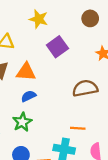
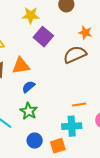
yellow star: (39, 19) -> (31, 15), moved
brown semicircle: (85, 88) -> (75, 55), moved

